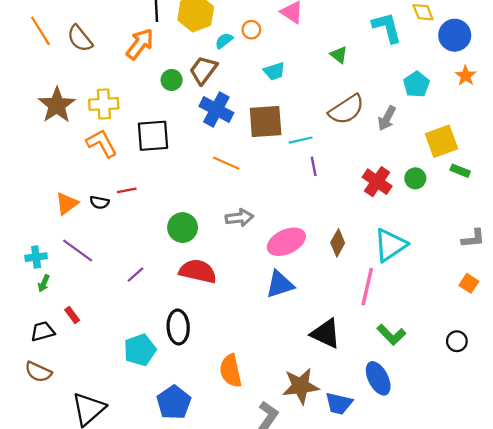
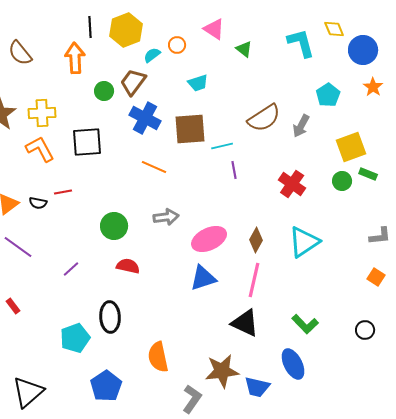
orange arrow: (140, 44) -> (75, 58), turned -40
green triangle: (339, 55) -> (244, 49), moved
green circle: (415, 178) -> (342, 181), moved
red semicircle: (198, 271) -> (128, 266), size x0.7
pink line: (367, 287) -> (254, 280), moved

